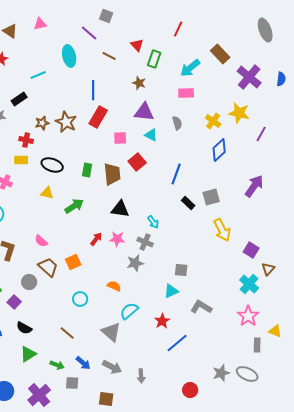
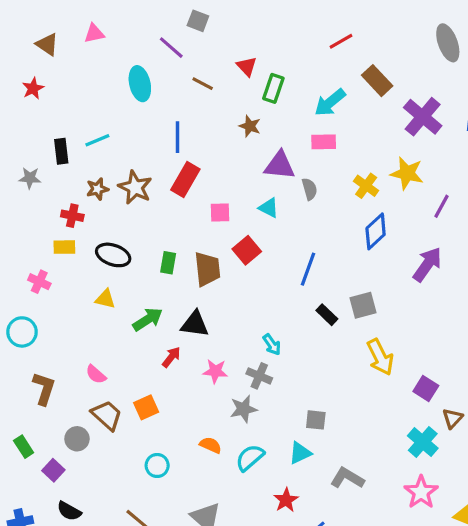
red line: (178, 29) -> (341, 41), moved, turned 35
cyan line: (38, 75) -> (97, 140), moved
black rectangle: (19, 99) -> (61, 151), turned -63
purple triangle: (144, 112) -> (280, 165), moved
purple arrow: (254, 186) -> (427, 264), moved
black triangle: (120, 209) -> (195, 324), moved
red arrow: (96, 239) -> (171, 357), moved
cyan semicircle: (129, 311) -> (250, 458), moved

